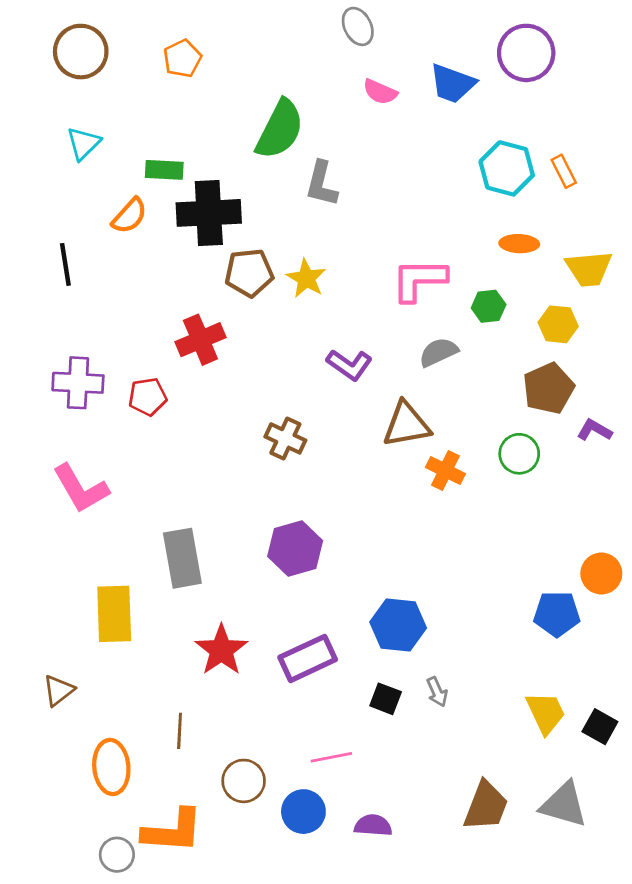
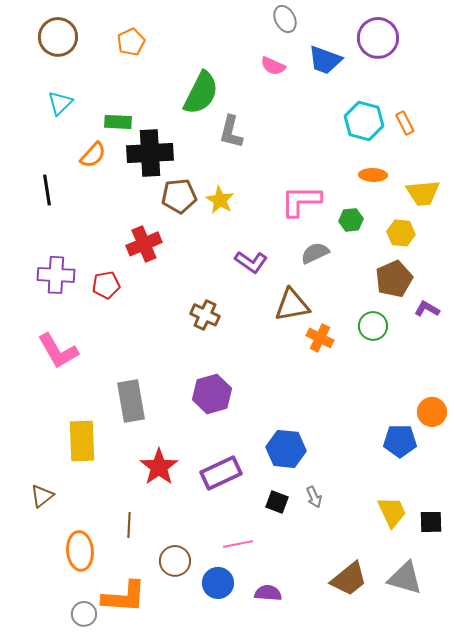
gray ellipse: (358, 26) -> (285, 19), moved
black square: (600, 727) -> (431, 522), turned -30
brown trapezoid: (486, 806) -> (349, 579), turned 30

